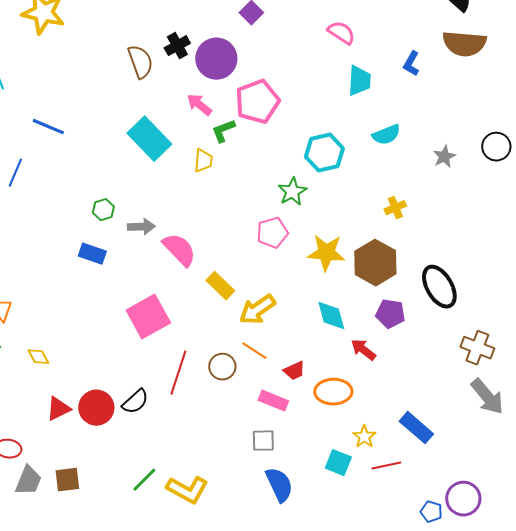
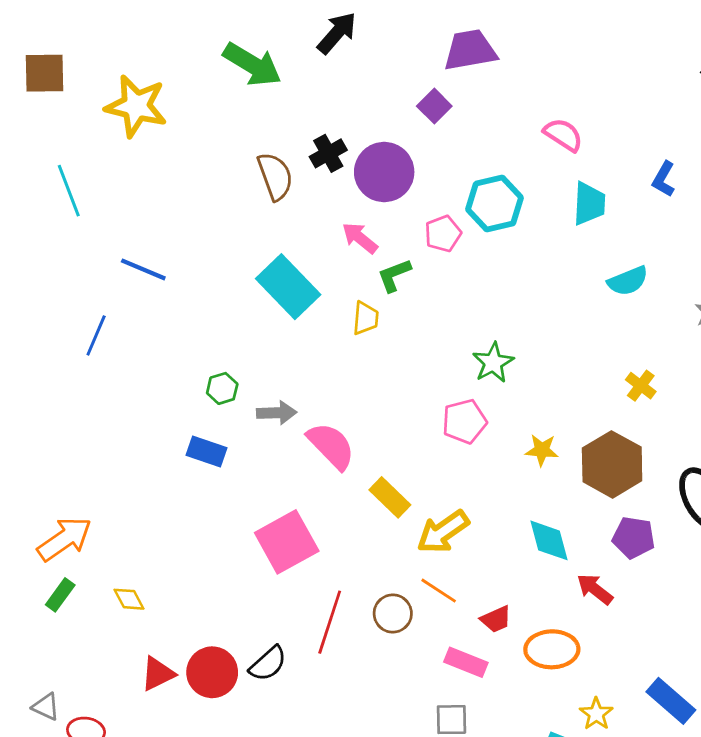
pink pentagon: (257, 102) -> (443, 234), size x0.6
cyan hexagon: (324, 153) -> (495, 204), moved
yellow cross: (395, 208) -> (641, 386), turned -30
yellow star: (326, 253) -> (542, 450), size x0.6

